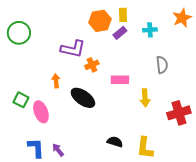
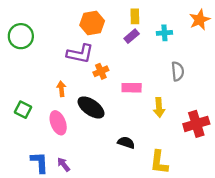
orange hexagon: (100, 21) -> (92, 23), moved
pink ellipse: (41, 112) -> (58, 123), moved
black semicircle: (115, 142) -> (126, 143), moved

